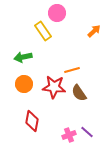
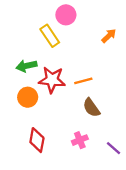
red star: (54, 87) -> (52, 80), moved
purple line: (87, 132) -> (113, 148), moved
pink cross: (69, 135) -> (80, 140), moved

